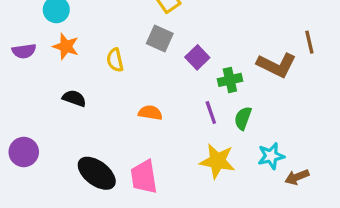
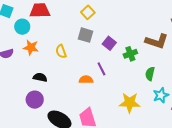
purple line: (211, 112) -> (101, 69), moved
green semicircle: (243, 118) -> (150, 74), moved
purple circle: (24, 152) -> (35, 100), moved

